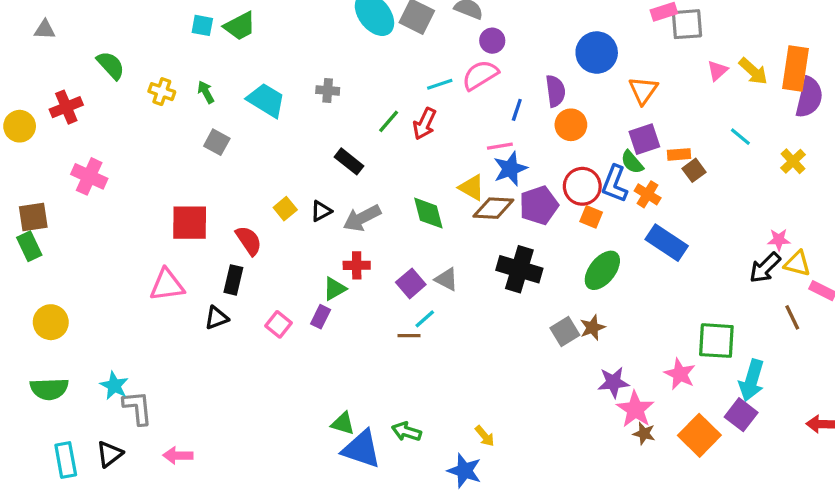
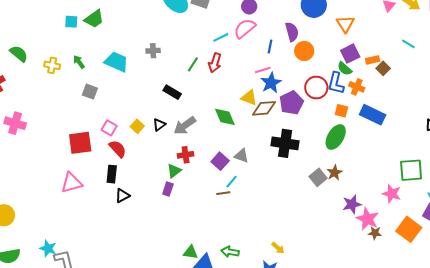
orange square: (591, 217) -> (341, 111), moved
black triangle: (217, 318) -> (122, 196), moved
pink square: (278, 324) -> (109, 128), moved

